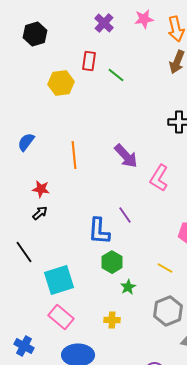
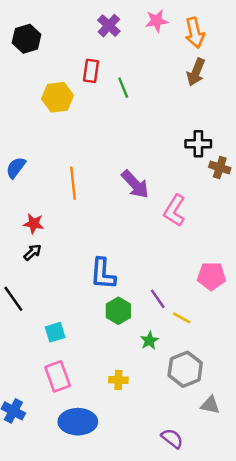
green line: (116, 75) -> (123, 88), turned 30
purple line: (125, 215) -> (158, 299), moved
cyan square: (59, 280) -> (55, 332), size x0.6
green star: (128, 287) -> (149, 341), moved
pink rectangle: (61, 317) -> (58, 376), turned 30

